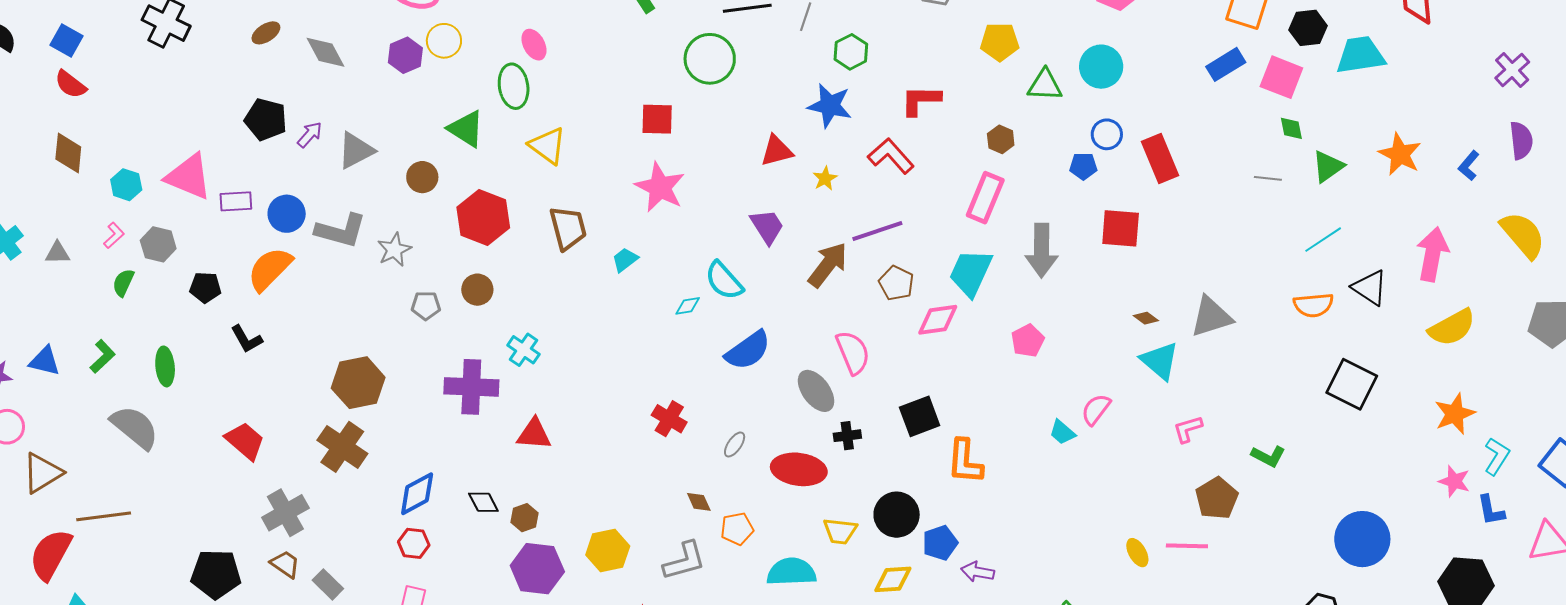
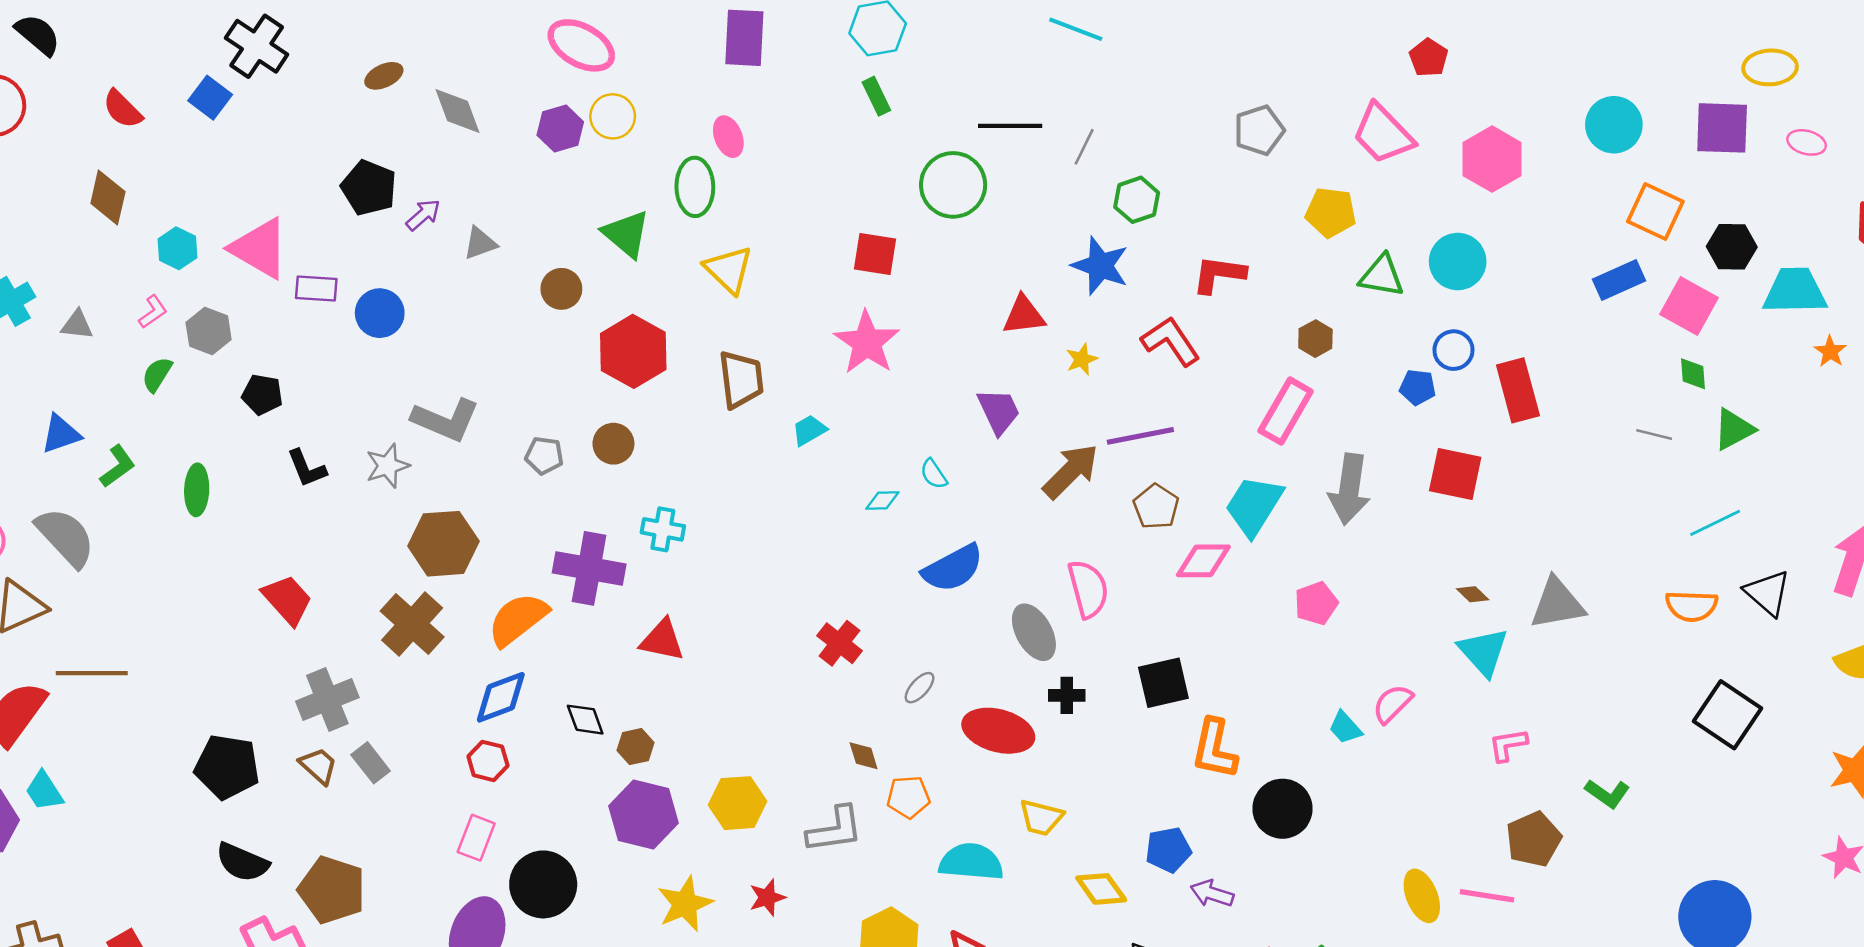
blue square: (67, 41) -> (210, 98), moved
gray triangle: (356, 150) -> (480, 243), size x0.7
orange star: (1400, 154) -> (1830, 351), moved, size x0.6
gray L-shape: (341, 231) -> (446, 420), moved
gray star: (394, 250) -> (387, 466), moved
orange semicircle: (270, 269) -> (518, 619), moved
cyan semicircle: (724, 281) -> (934, 474), size x0.6
cyan cross: (523, 350) -> (663, 529), turned -32
blue triangle: (45, 361) -> (61, 434), moved, turned -40
gray semicircle: (135, 427) -> (65, 537), moved
black circle: (897, 515) -> (1282, 809), moved
yellow ellipse: (1137, 553) -> (1422, 896), size x1.4
yellow diamond: (893, 579) -> (1101, 889), turned 51
gray rectangle: (328, 584) -> (371, 763), moved

